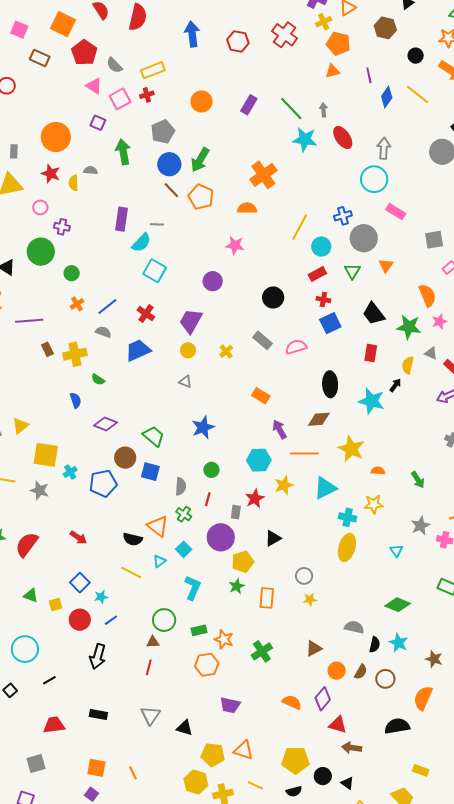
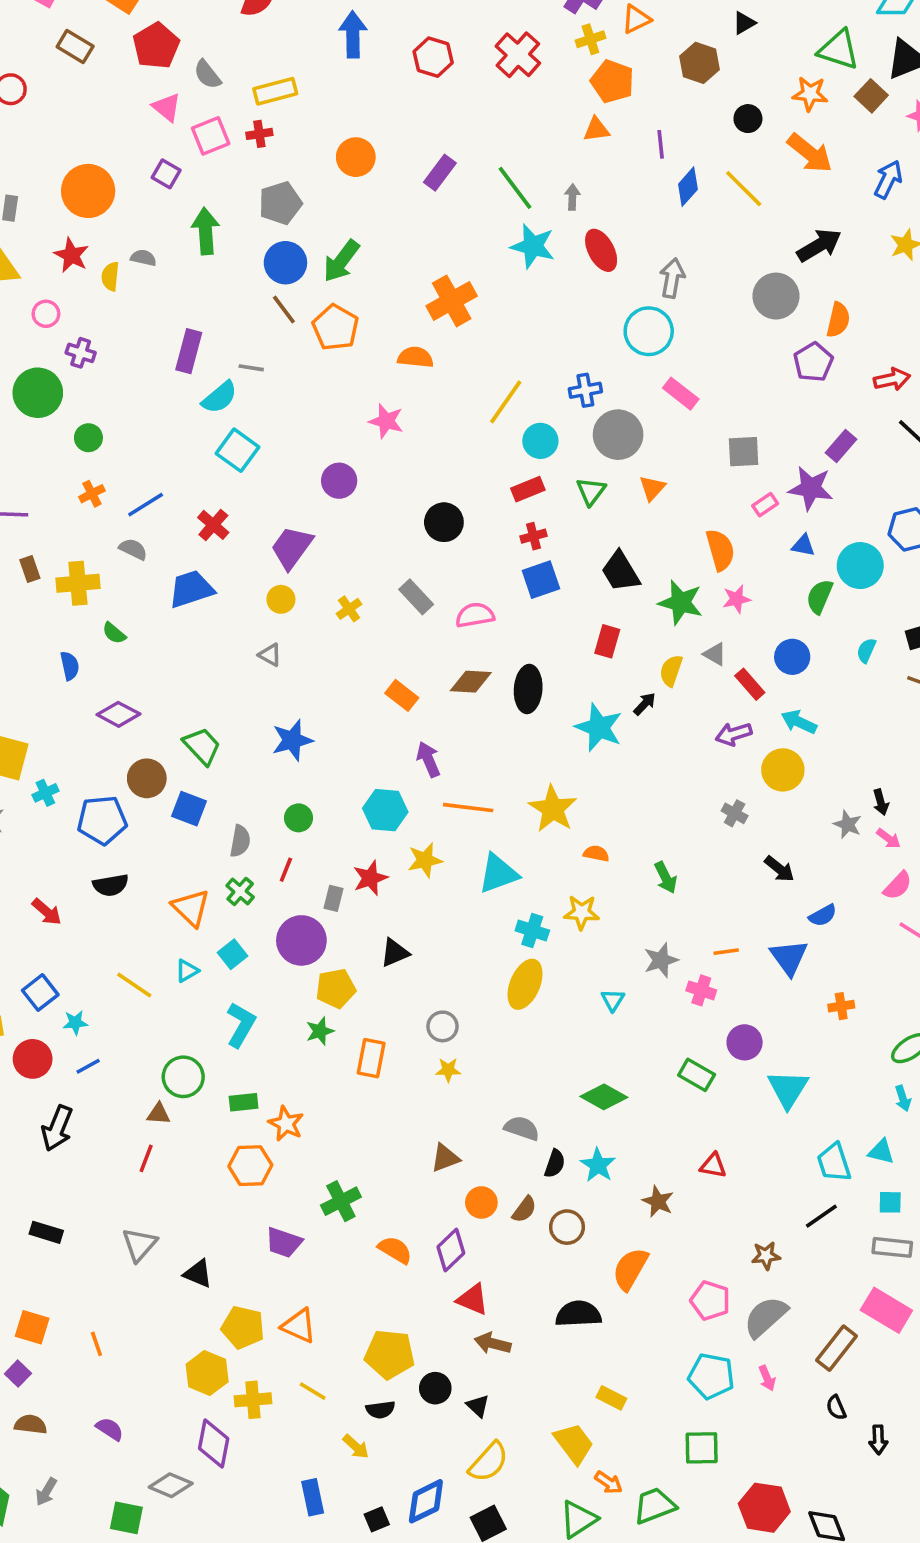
red cross: (323, 300) -> (533, 536), turned -32
brown diamond: (319, 419) -> (471, 682), moved
black semicircle: (133, 539) -> (111, 885), moved, turned -30
green cross: (262, 651) -> (341, 1201), moved

